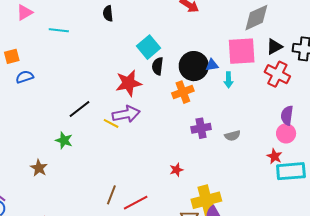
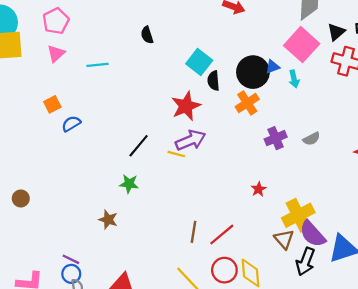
pink square: (242, 51) -> (302, 45), turned -32

